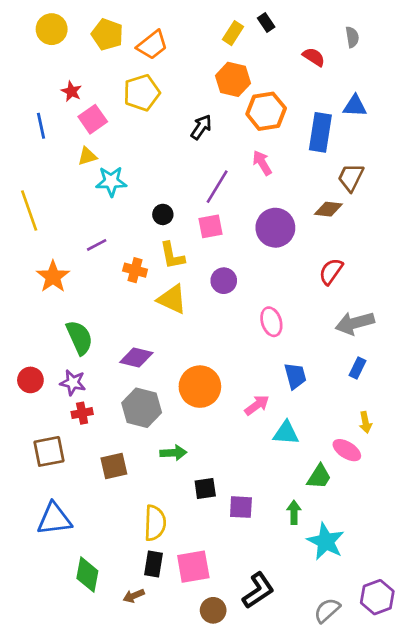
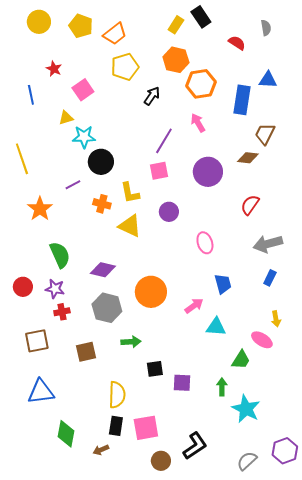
black rectangle: (266, 23) -> (201, 17), size x1.5
yellow pentagon: (142, 93) -> (125, 67), moved
pink square: (93, 119) -> (83, 90), moved
black circle: (163, 214) -> (101, 162), moved, size x1.6

